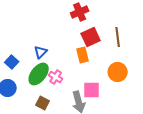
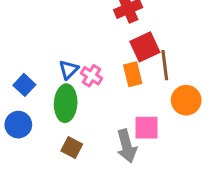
brown line: (118, 37) -> (165, 65), moved
green ellipse: (39, 74) -> (66, 103), turned -35
pink cross: (56, 77) -> (92, 76), moved

